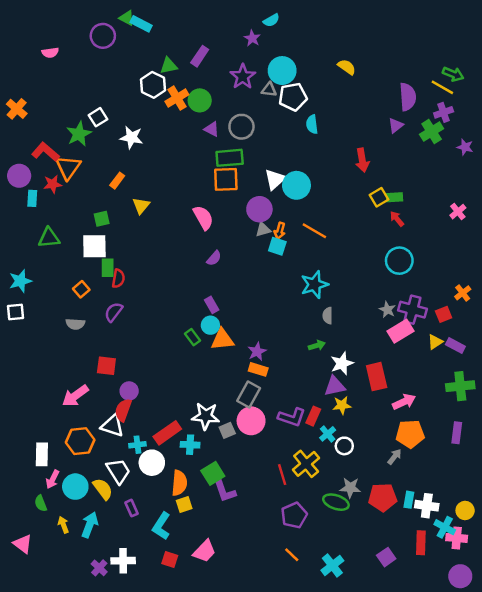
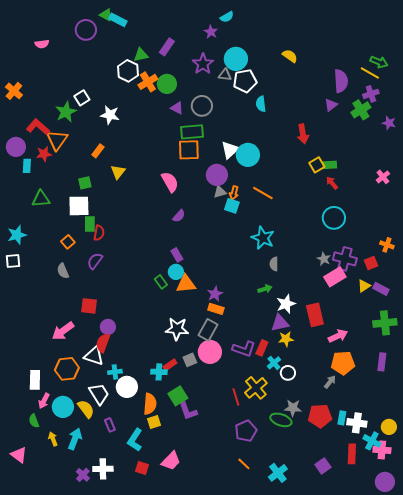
cyan star: (314, 285) -> (263, 238), turned -30
orange cross: (463, 293) -> (387, 245), turned -32
gray semicircle: (75, 324) -> (63, 271), turned 63
white star: (206, 416) -> (177, 329), moved
red rectangle: (167, 433) -> (170, 365), moved, size x0.6

